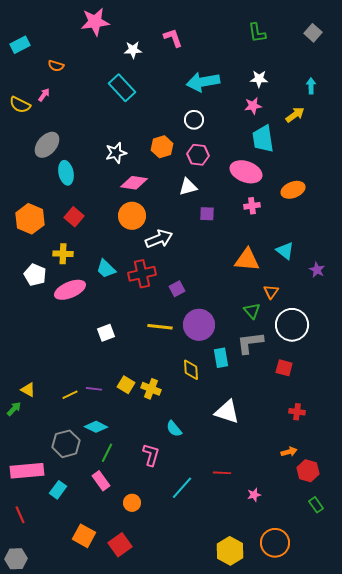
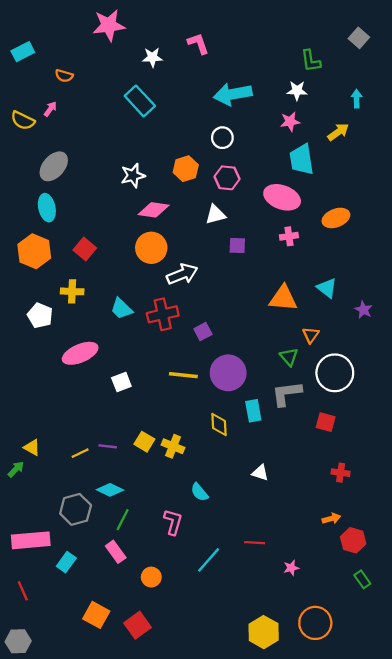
green L-shape: (257, 33) -> (311, 61), moved
cyan ellipse: (66, 173) -> (47, 208), moved
pink ellipse: (70, 290) -> (80, 353), moved
white triangle: (227, 412) -> (260, 473), size x0.6

